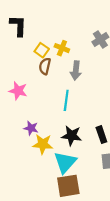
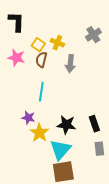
pink star: (18, 91) -> (16, 58), moved
cyan line: (66, 100) -> (41, 92), moved
yellow star: (43, 144) -> (39, 133), turned 30

